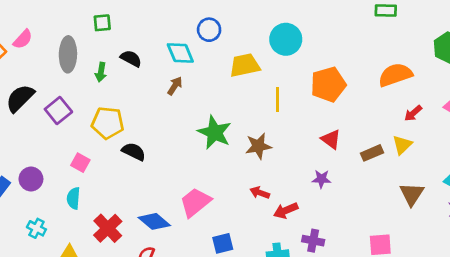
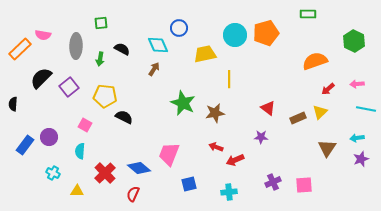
pink semicircle: (23, 39) -> (43, 35), turned 56
orange pentagon: (328, 84) -> (266, 33), moved
pink trapezoid: (195, 202) -> (169, 154), turned -30
purple cross: (313, 241) -> (273, 182), moved, turned -35

